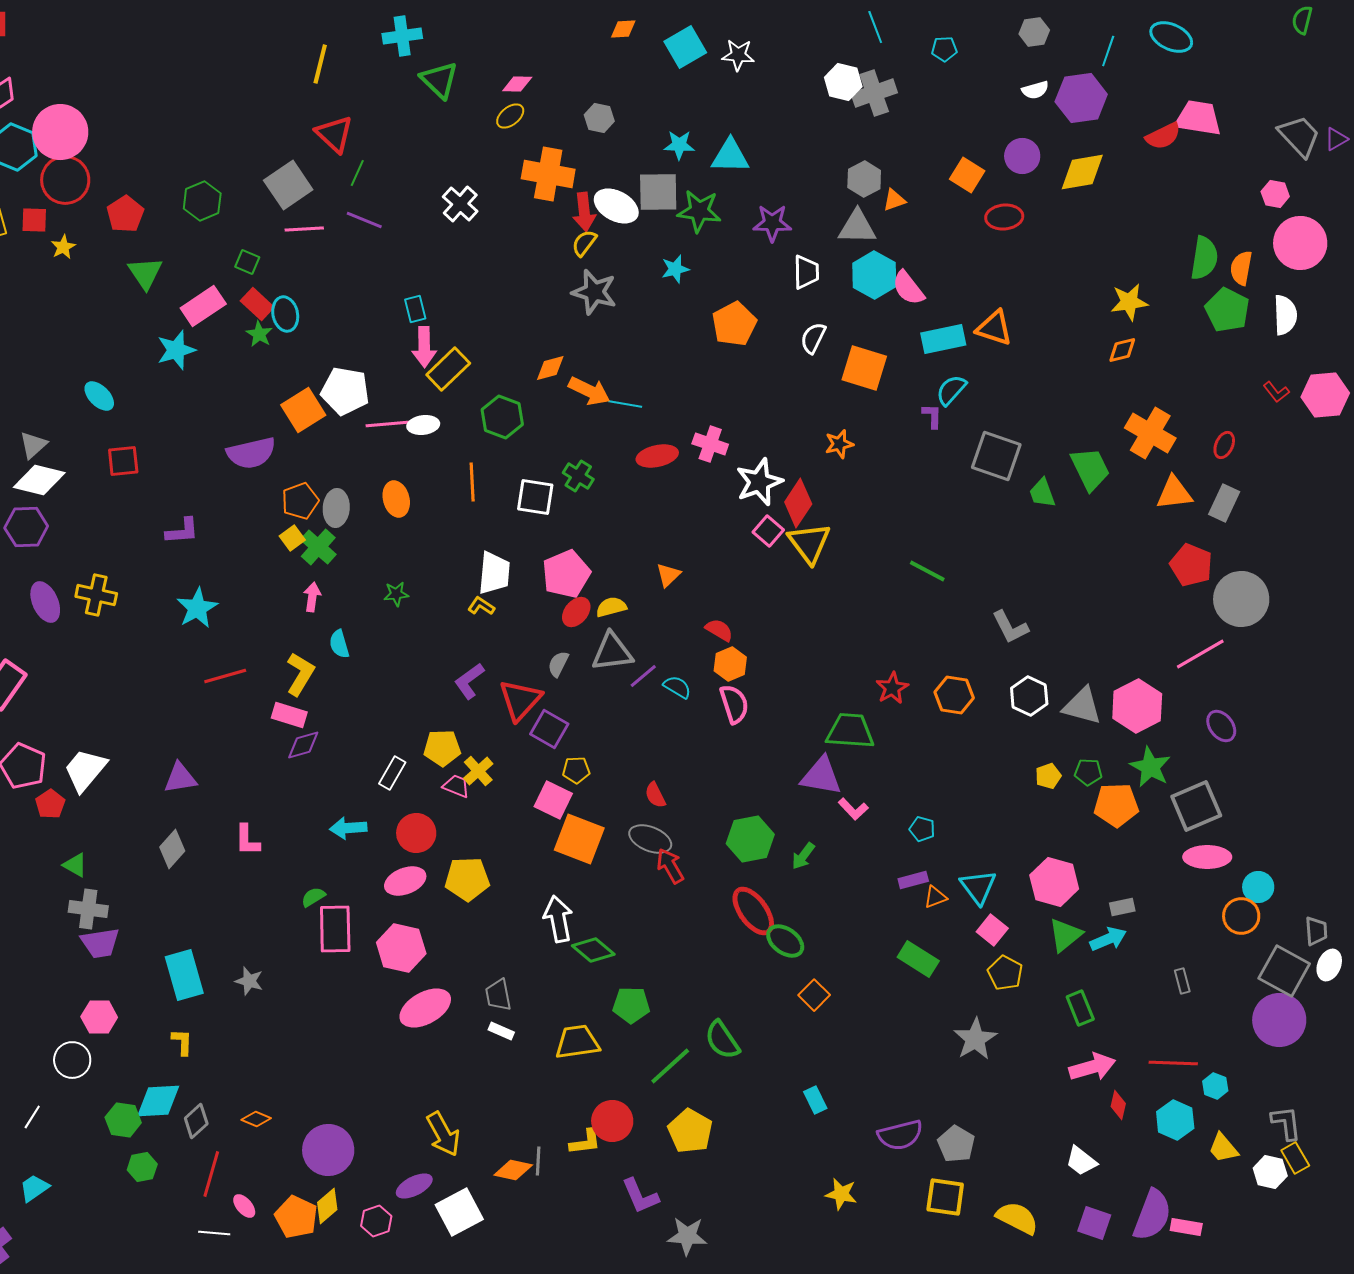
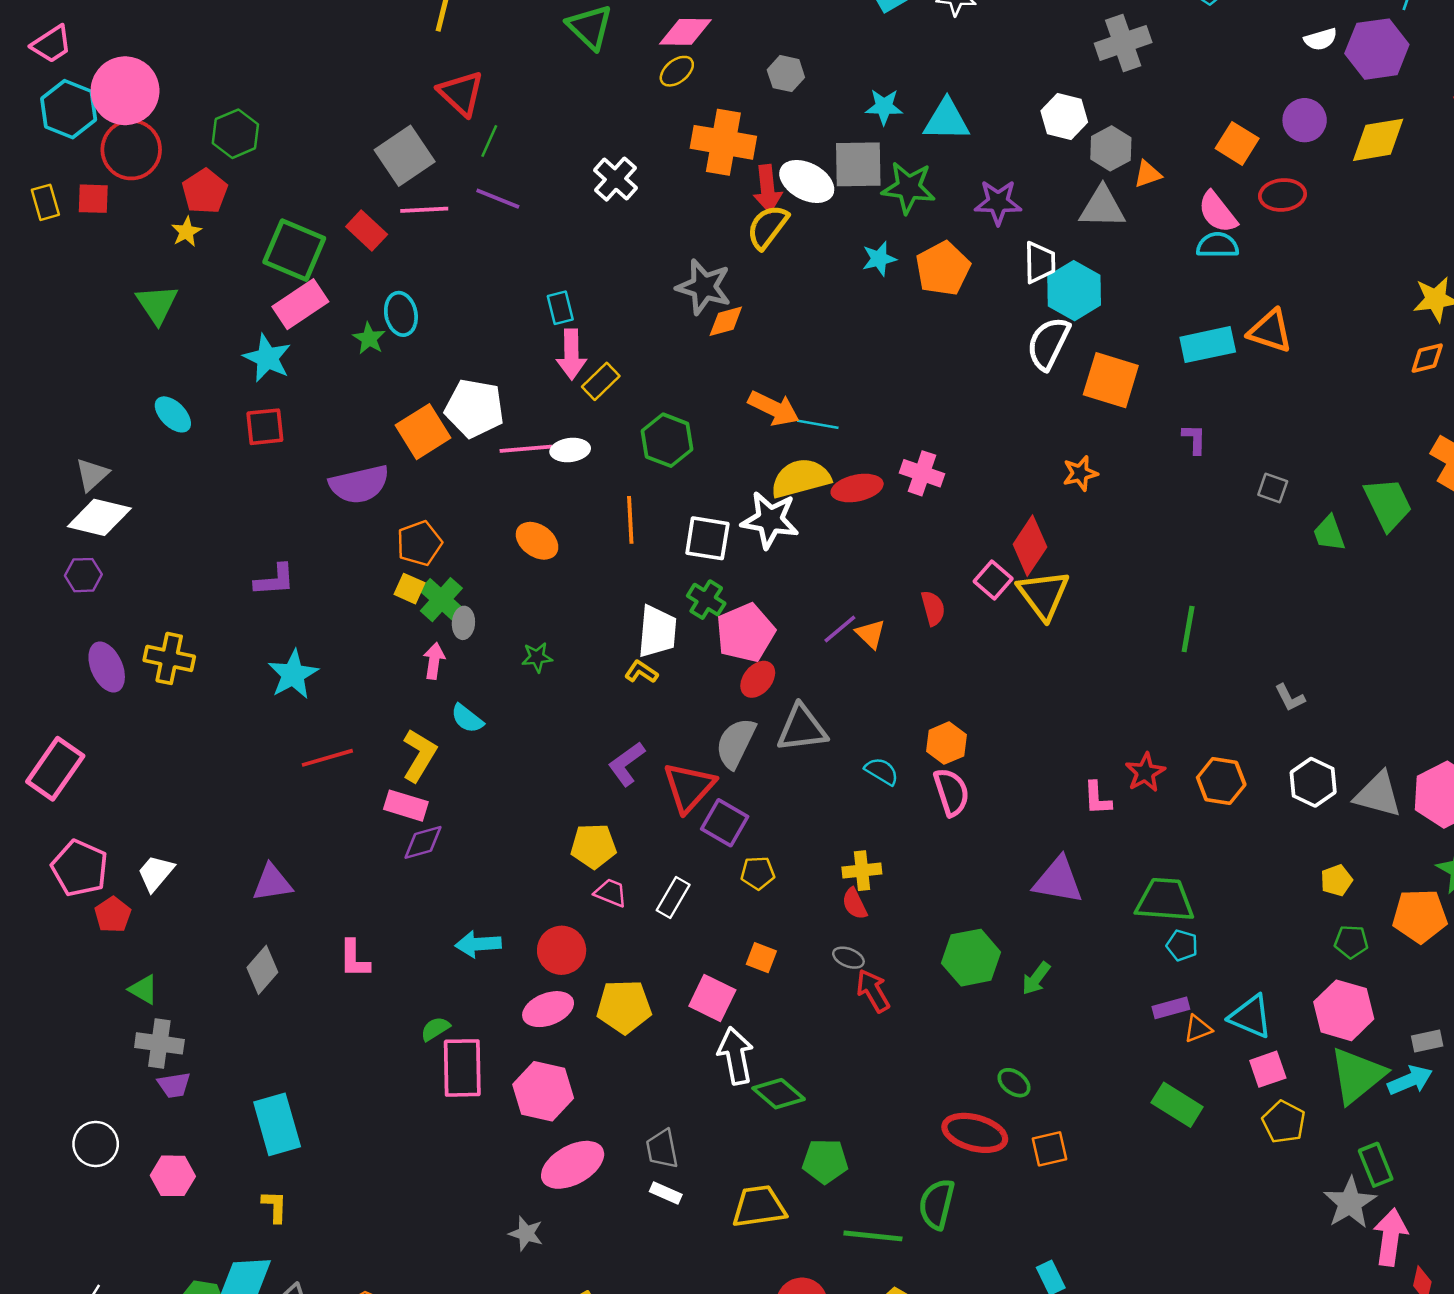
white hexagon: (843, 82) -> (1064, 117), moved
pink diamond: (517, 84) -> (685, 32), size x1.4
green hexagon: (202, 201) -> (235, 134), moved
yellow semicircle: (584, 243) -> (768, 227), size x1.4
yellow star: (63, 247) -> (186, 232), moved
green square: (247, 262) -> (294, 250), moved, size x2.0
green triangle: (145, 273) -> (157, 304), moved
cyan hexagon: (874, 275) -> (1074, 291), moved
pink semicircle: (908, 288) -> (1218, 212), moved
gray star: (594, 292) -> (704, 287), moved
red rectangle: (257, 304) -> (367, 231), moved
orange pentagon: (734, 324) -> (943, 269), moved
white semicircle: (813, 338) -> (1048, 343), size x1.4
cyan star: (176, 350) -> (267, 358), turned -30
orange diamond: (550, 368) -> (726, 321), moved
yellow rectangle: (448, 369) -> (601, 381), size x0.7
cyan semicircle: (951, 390) -> (1218, 245), moved, turned 48
gray square: (996, 456) -> (1273, 488), size x0.5
red square: (123, 461) -> (265, 427), moved
green cross: (578, 476) -> (706, 600), moved
white star: (759, 482) -> (770, 520), moved, turned 30
orange ellipse: (396, 499) -> (537, 541), turned -40
gray ellipse: (336, 508) -> (463, 623), moved, size x0.7
purple hexagon: (26, 527) -> (83, 575), size x0.7
yellow square: (292, 538) -> (410, 589), turned -30
green line: (927, 571) -> (1188, 629), turned 72
orange triangle: (668, 575) -> (871, 634), turned -32
yellow semicircle: (611, 607) -> (801, 478), moved, size x1.6
gray L-shape: (1010, 627) -> (1290, 698), size x0.7
red semicircle: (719, 630) -> (933, 608), moved, turned 44
cyan semicircle: (339, 644) -> (467, 719), turned -36
gray semicircle: (558, 664) -> (736, 743), size x1.6
purple line: (643, 676) -> (840, 629), moved
green trapezoid: (850, 731) -> (1165, 900), moved
white trapezoid: (85, 770) -> (156, 873), size x0.7
yellow cross: (478, 771) -> (862, 871), moved, turned 36
green pentagon: (1088, 772) -> (1351, 942), moved
white rectangle: (392, 773) -> (673, 898), moved
pink square: (553, 800) -> (712, 998), moved
pink L-shape: (853, 809) -> (1097, 798), moved, turned 40
orange square: (579, 839) -> (761, 958), size x0.5
gray ellipse: (650, 839) -> (848, 958), size x0.6
cyan triangle: (978, 887) -> (1251, 1016), turned -30
red ellipse: (753, 911) -> (975, 1133), moved, turned -39
pink square: (992, 930) -> (1268, 1069), turned 32
green triangle: (1065, 935) -> (1357, 1075), size x1.4
green ellipse: (785, 941) -> (1014, 1083), size x0.7
purple trapezoid: (100, 943) -> (174, 1085), size x0.7
gray star: (249, 981) -> (526, 1233), moved
orange square: (814, 995) -> (1050, 1149), turned 32
gray star: (975, 1039) -> (1350, 1203), moved
green semicircle: (722, 1040) -> (937, 1204), turned 48
white circle: (72, 1060) -> (96, 1144), moved
green line: (670, 1066) -> (873, 1236), turned 48
pink arrow: (1092, 1067) -> (1390, 1237), turned -66

